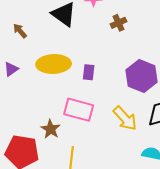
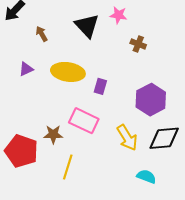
brown cross: (118, 23) -> (138, 44), turned 35
brown star: (51, 129) -> (53, 134), turned 30

